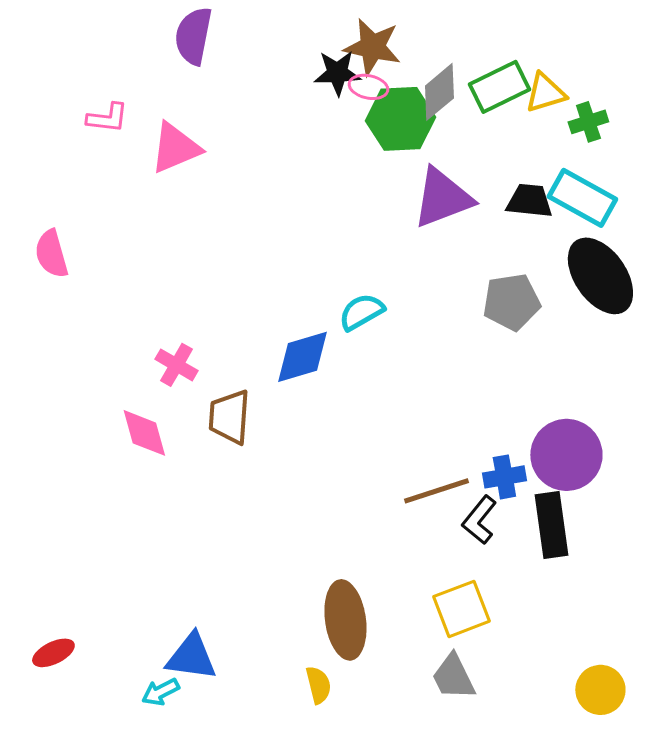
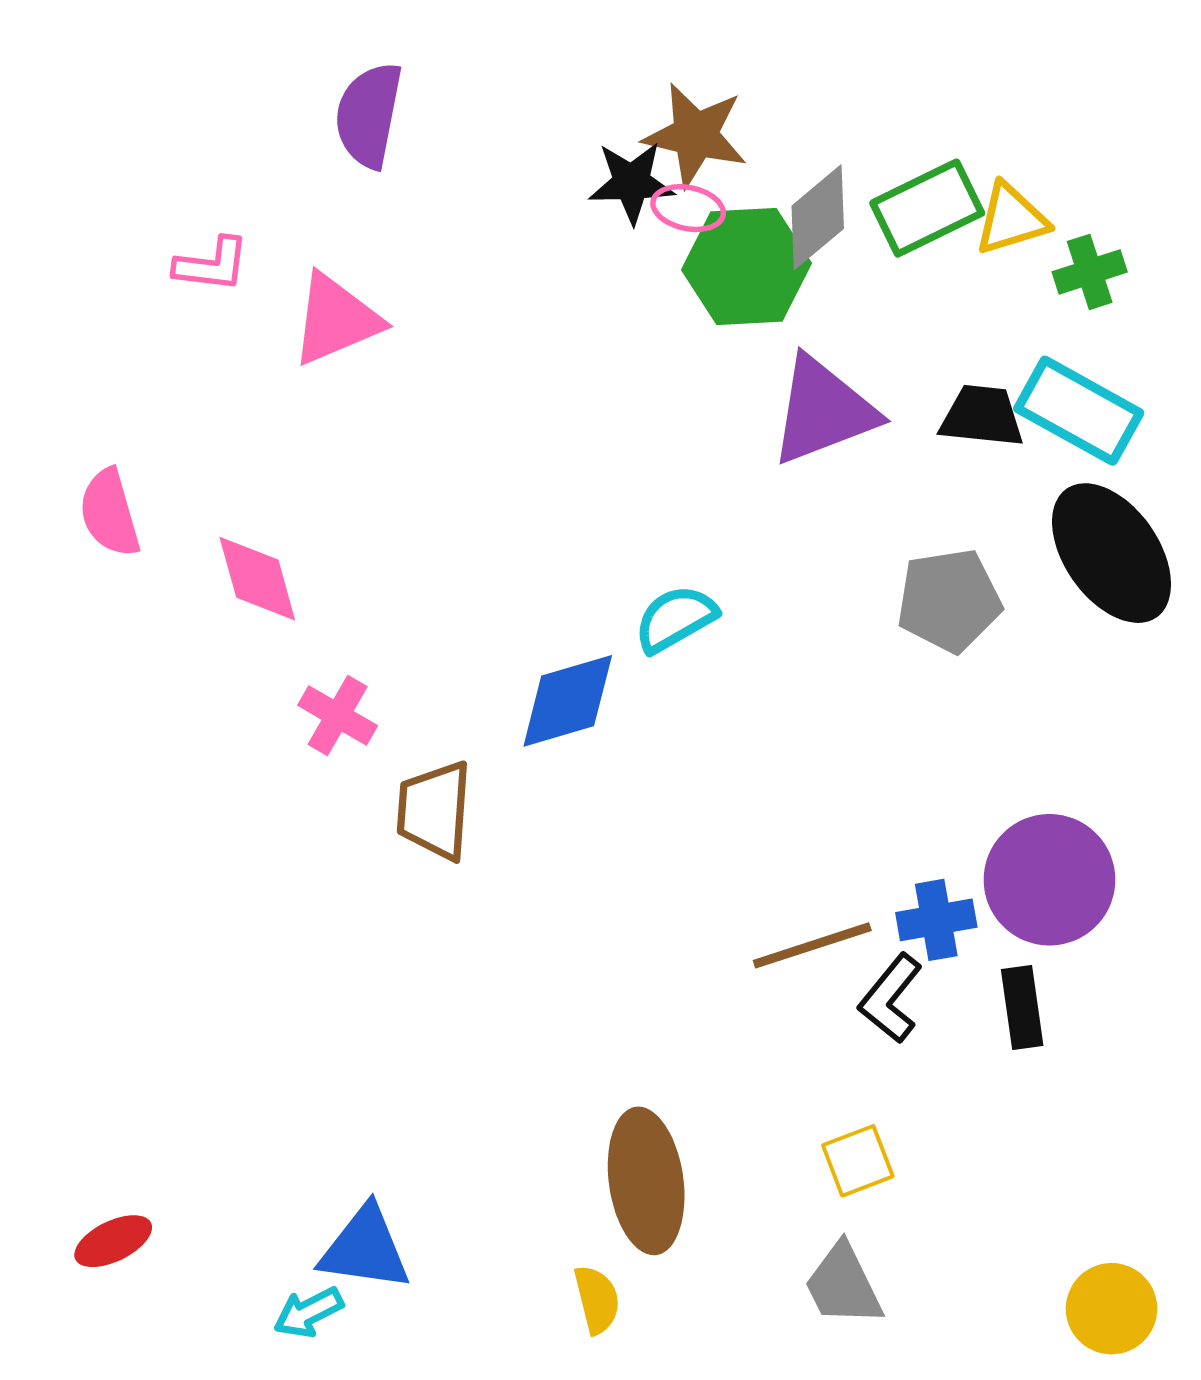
pink diamond: (144, 433) -> (257, 579), moved
black rectangle: (551, 525) -> (1022, 1008), size x0.7
yellow square: (461, 609) -> (858, 1161), size x0.7

